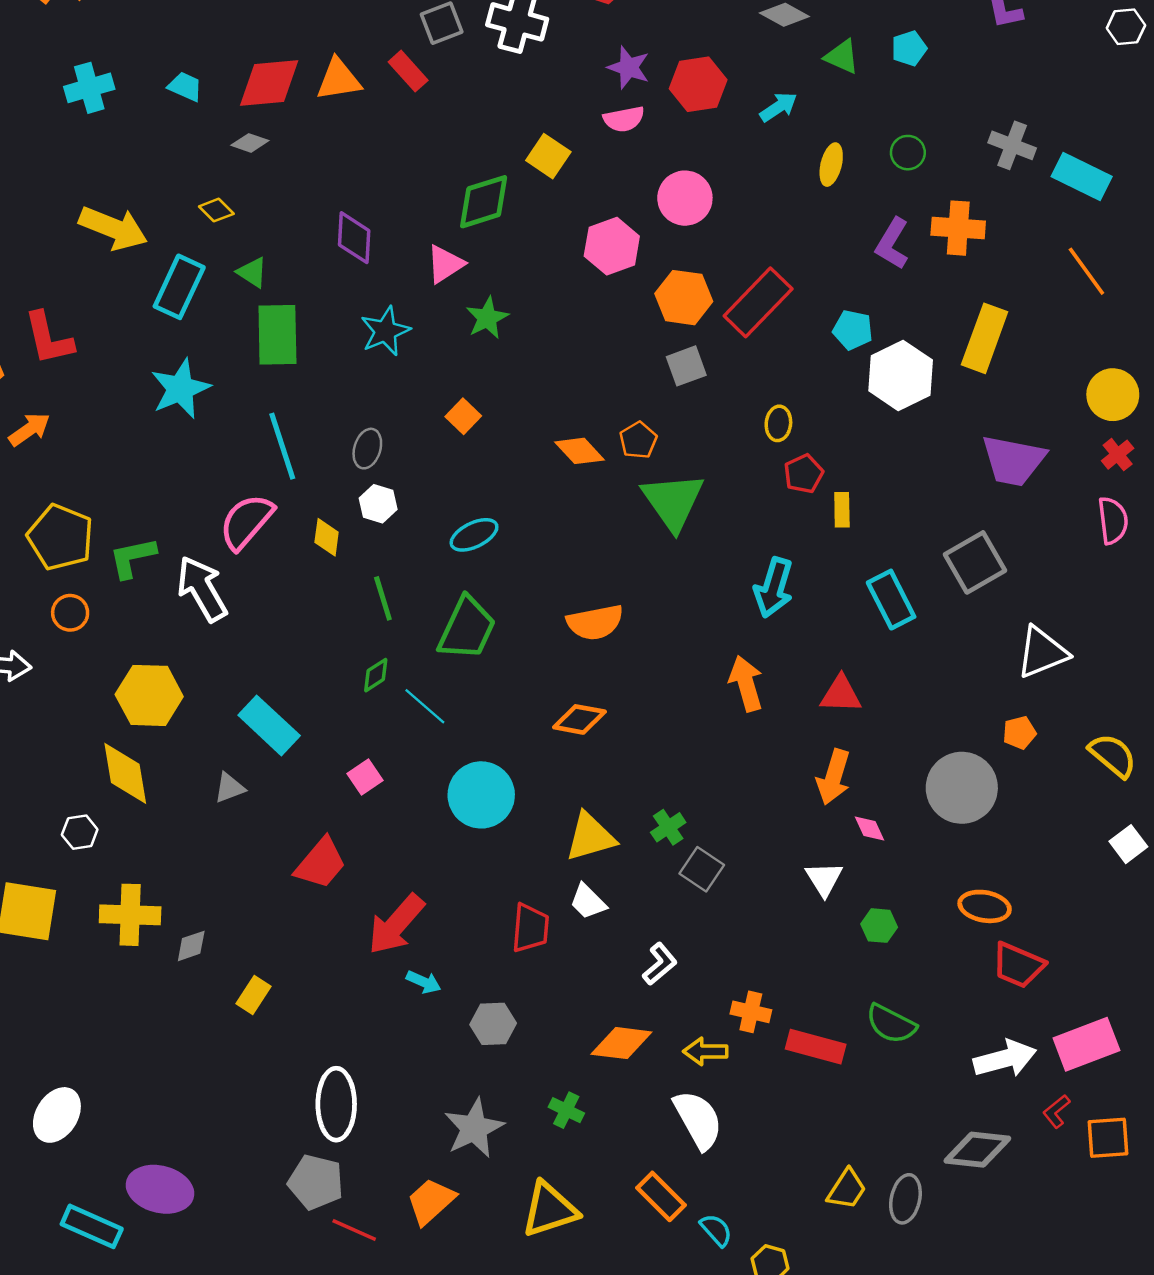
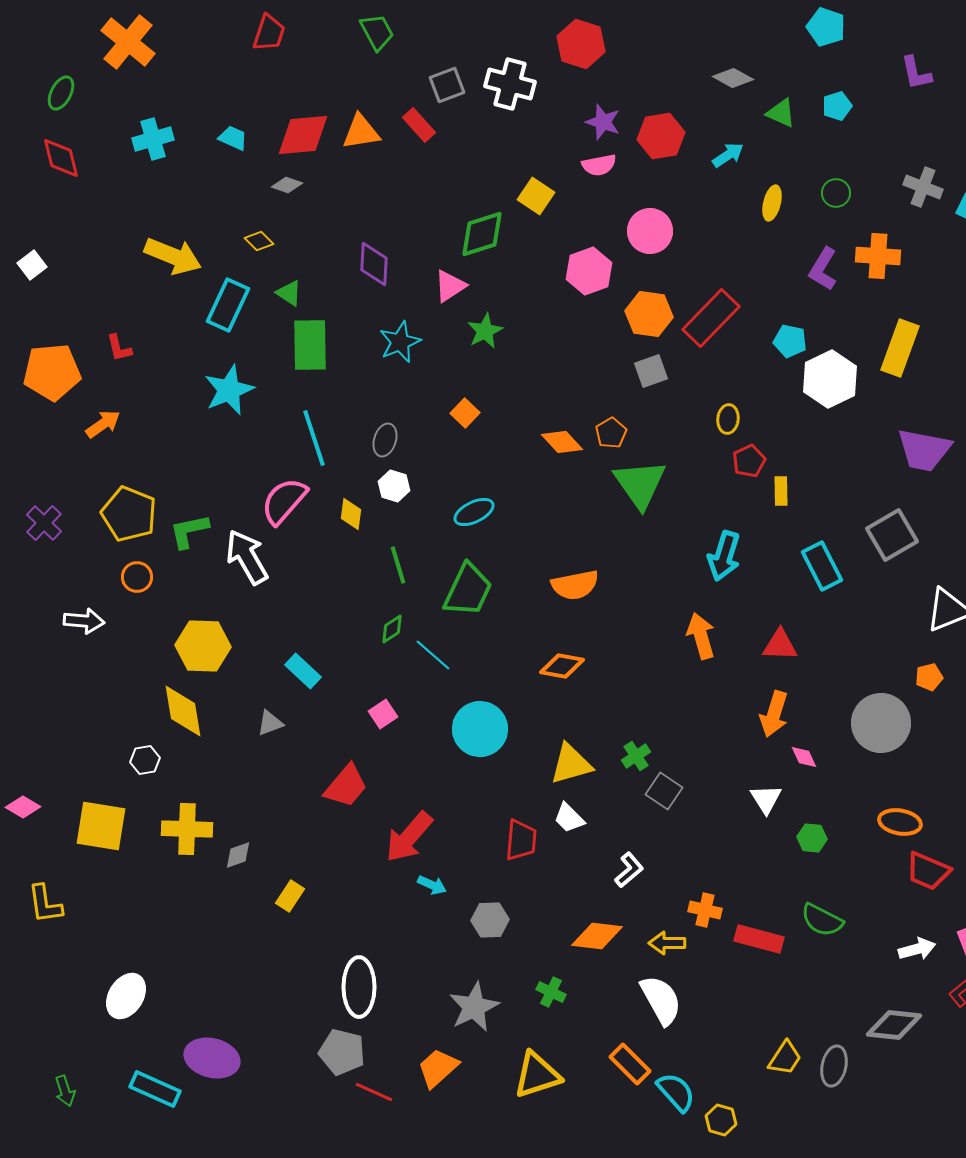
red L-shape: (49, 338) -> (119, 348), size x0.6
cyan rectangle: (269, 725) -> (303, 671), size x0.7
white arrow: (1005, 1059) -> (917, 949), size x0.7
cyan semicircle: (716, 1230) -> (676, 1092), size x1.4

